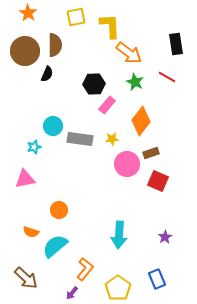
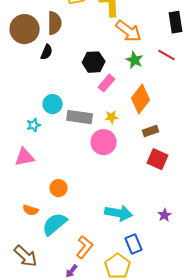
pink circle: (127, 164) -> (104, 142), moved
cyan arrow: (119, 235) -> (119, 213), turned -84
blue rectangle: (157, 279) -> (134, 244), moved

